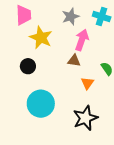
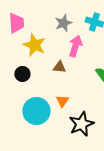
brown triangle: (74, 61) -> (59, 67), moved
orange triangle: (87, 83) -> (62, 101), moved

